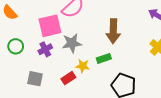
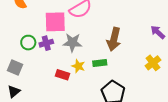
green circle: (16, 46) -> (28, 43), moved
red rectangle: (68, 78) -> (62, 75), turned 40
gray square: (35, 79) -> (15, 67), moved

